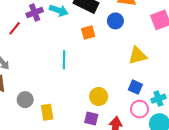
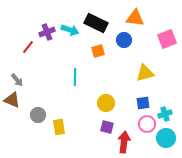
blue square: (135, 87) -> (143, 103), turned -32
yellow circle: (99, 96) -> (106, 103), moved
purple square: (91, 119) -> (107, 127), moved

